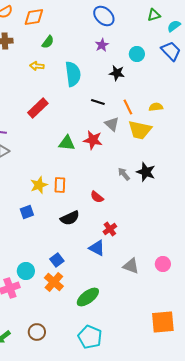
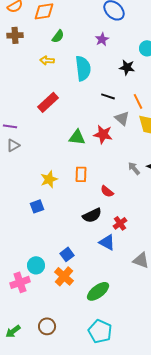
purple star: (102, 45) -> (102, 39), moved
orange rectangle: (60, 185) -> (81, 174), moved
black semicircle: (70, 218) -> (92, 215), moved

